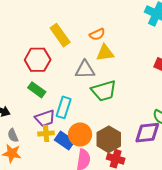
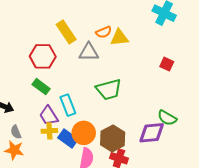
yellow triangle: (105, 53) -> (119, 38), moved
gray triangle: (85, 70) -> (89, 52), moved
cyan rectangle: (64, 107) -> (68, 105), turned -40
purple trapezoid: (45, 118) -> (49, 116), turned 75

